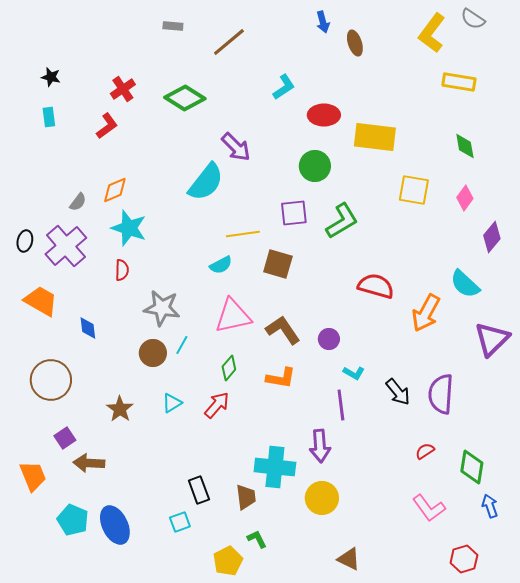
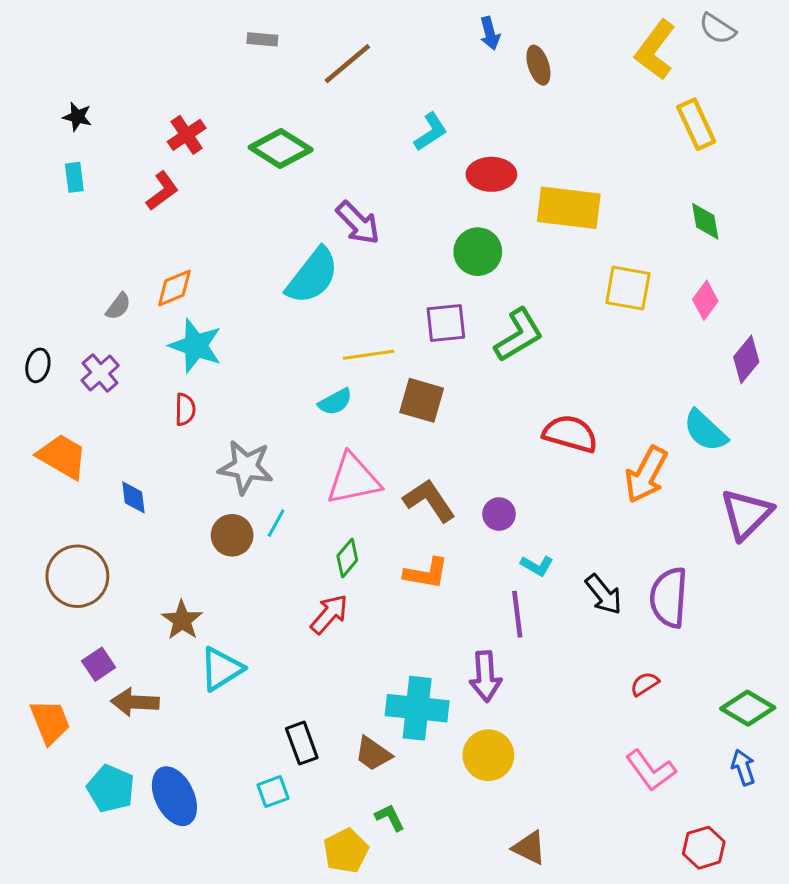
yellow rectangle: (459, 82) -> (696, 124), turned 56
purple cross: (66, 246) -> (100, 373), size x0.6
cyan triangle: (172, 403) -> (221, 669), moved, size x1.5
green diamond: (472, 467) -> (748, 708), moved, turned -68
brown trapezoid: (246, 497) -> (373, 754), turned 132

